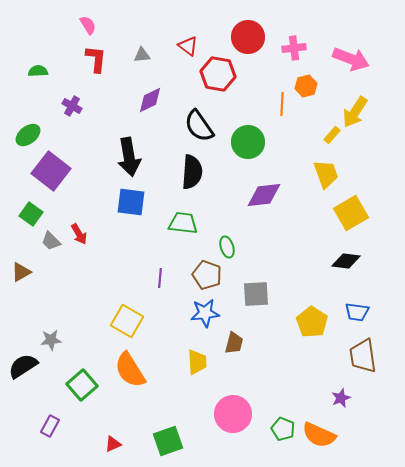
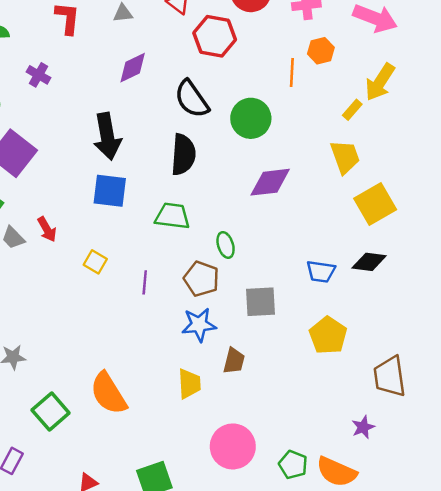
blue trapezoid: (357, 312) -> (321, 272), moved
yellow square: (127, 321) -> (95, 262), moved, size x0.6

